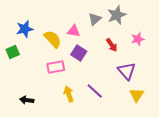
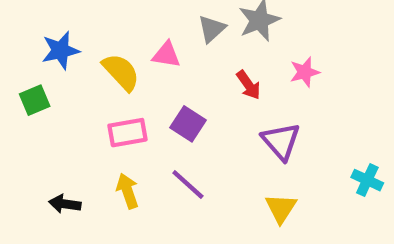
purple square: (79, 53) -> (188, 124), moved
purple line: (95, 91) -> (188, 184), moved
yellow arrow: (69, 94) -> (127, 191), moved
yellow triangle: (137, 95) -> (281, 208), moved

